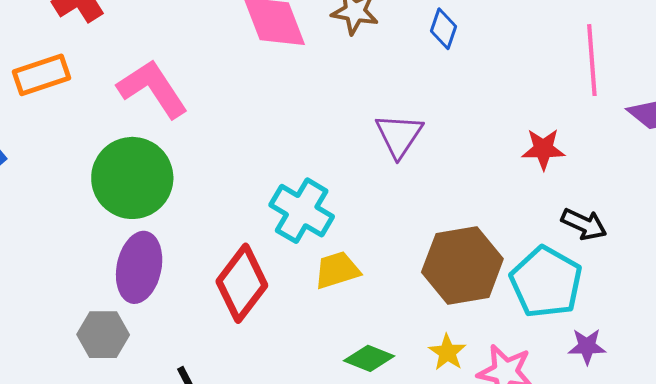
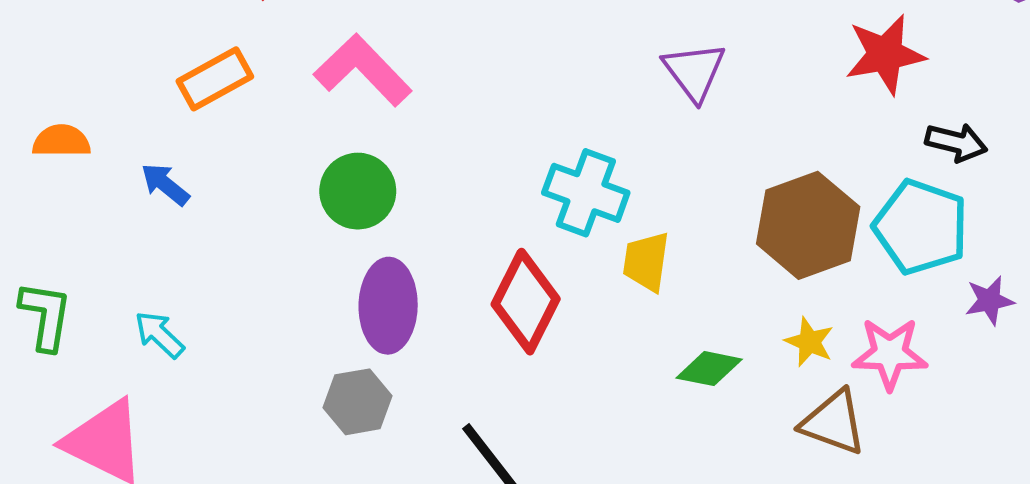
red star: (543, 149) -> (885, 54), size x1.4
green circle: (132, 178) -> (358, 191), size x0.7
yellow trapezoid: (337, 270) -> (646, 262), turned -54

